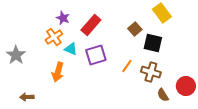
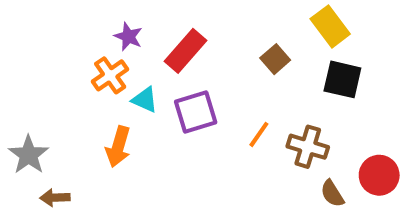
black square: (153, 43) -> (342, 79), moved
gray star: (16, 55) -> (29, 155), moved

